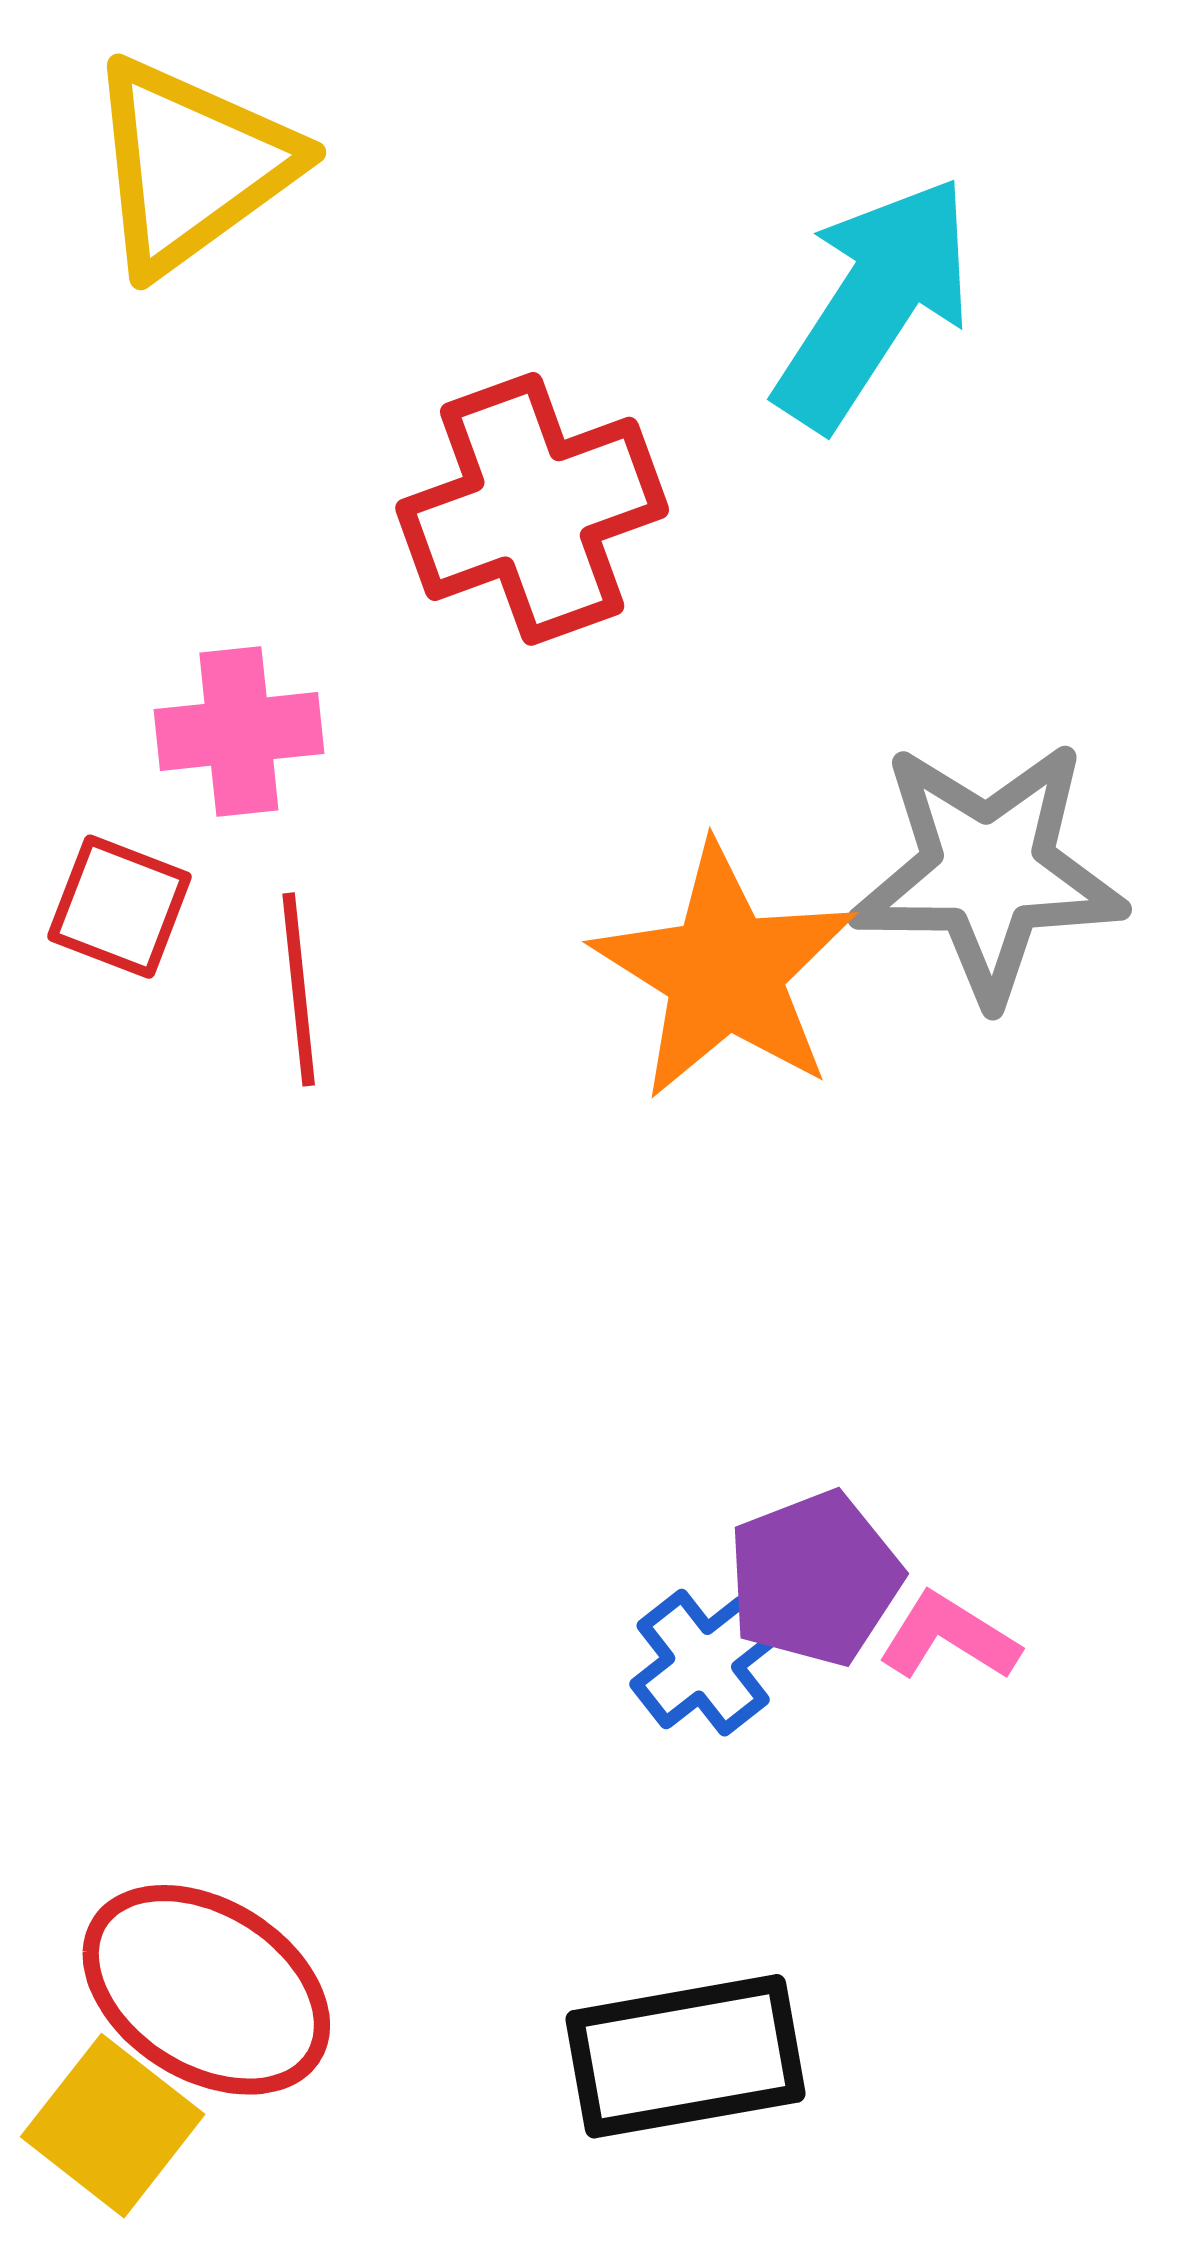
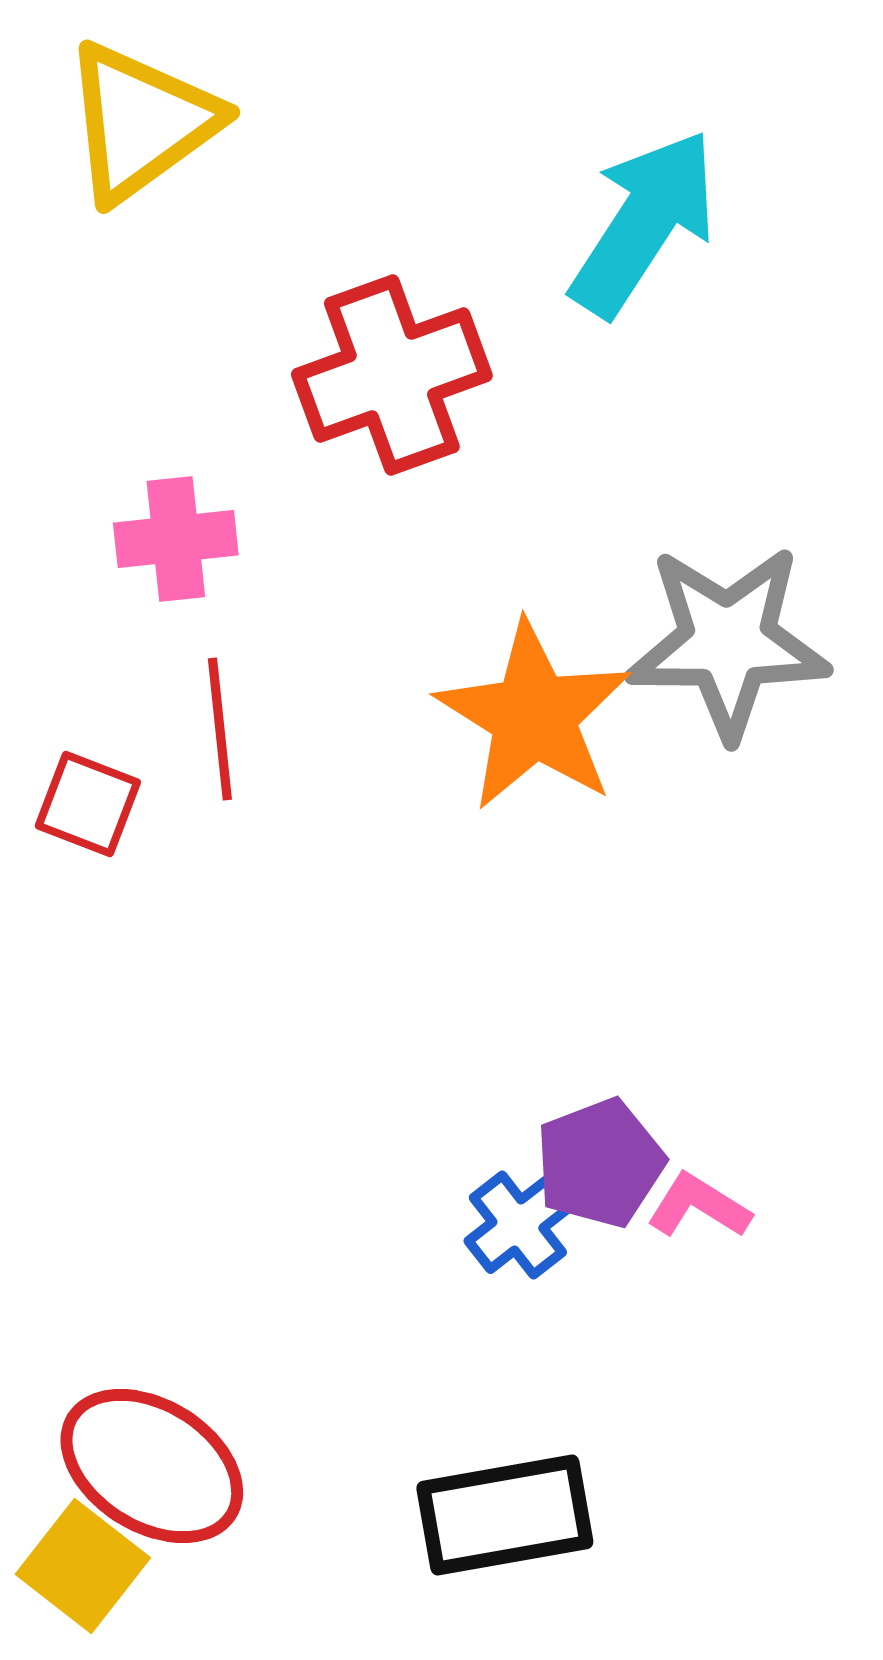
red square: (119, 907) -> (88, 804), moved

